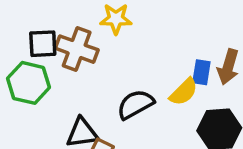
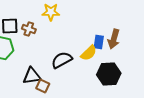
brown cross: (77, 49) -> (29, 29), size x0.6

